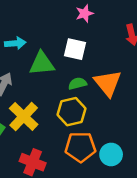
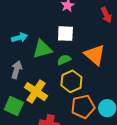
green semicircle: (77, 84) -> (64, 60), moved

